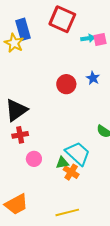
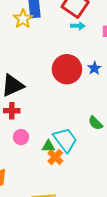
cyan arrow: (88, 38) -> (78, 26), moved
red circle: (66, 84) -> (67, 69), size x1.5

